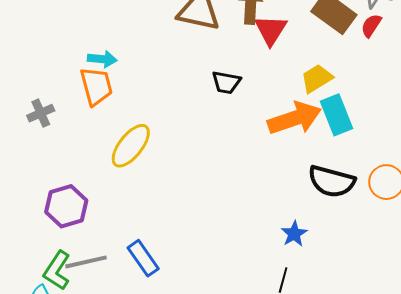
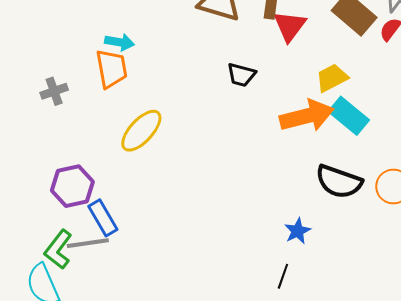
cyan rectangle: (336, 115) -> (349, 116), turned -33
blue rectangle: (143, 258) -> (103, 218), moved

